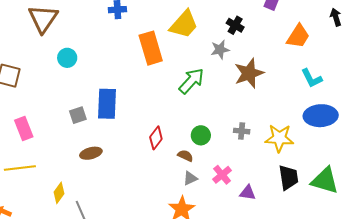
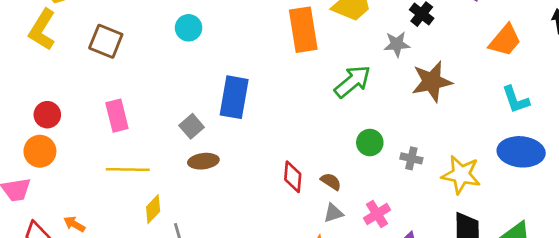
gray square: (78, 115) -> (192, 126), moved, turned -30
green circle: (201, 135) -> (370, 143), moved
red diamond: (156, 138) -> (293, 177), moved, turned -40
yellow line: (20, 168) -> (128, 170), moved

